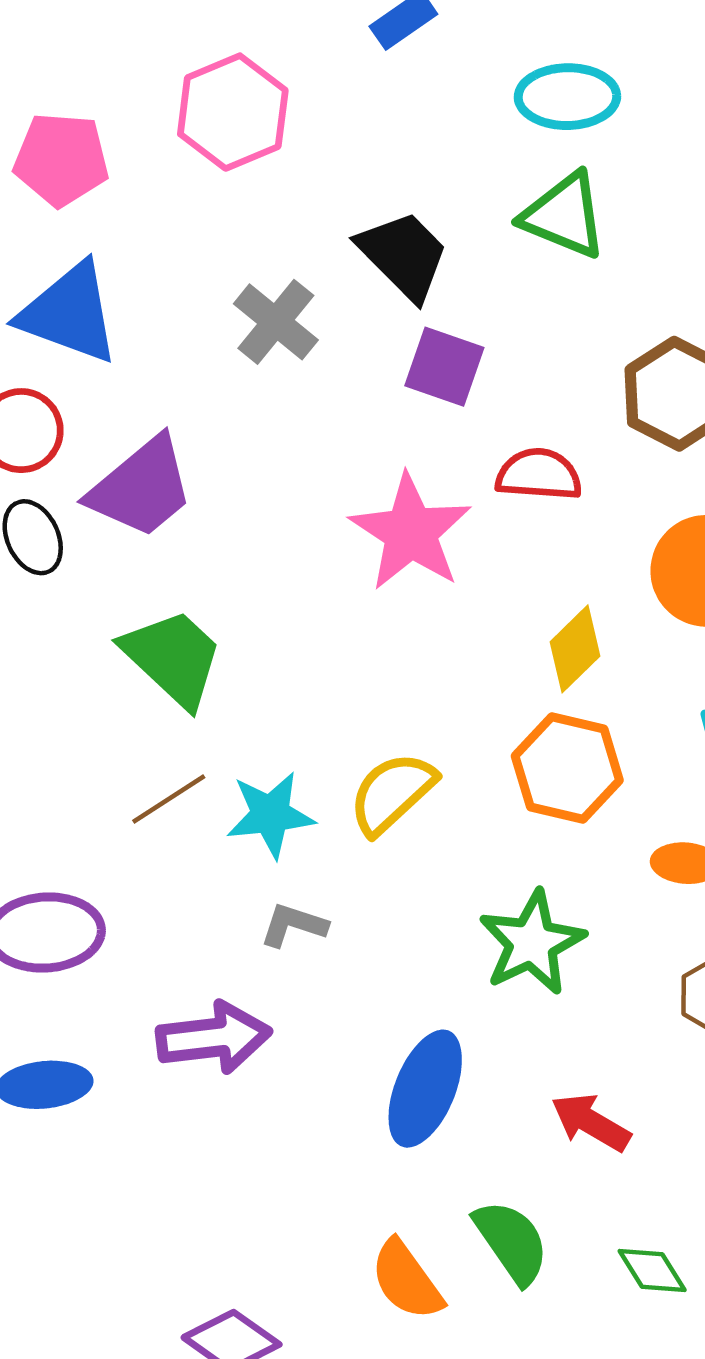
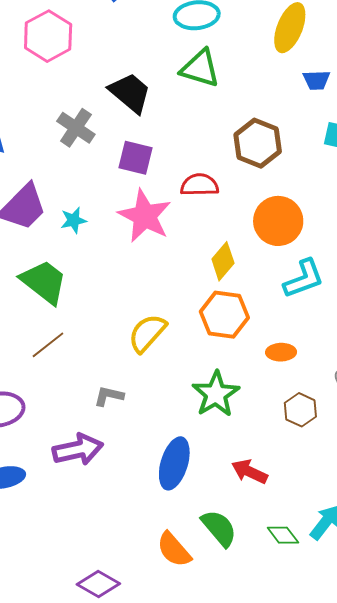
purple square: (444, 367) -> (135, 158), moved
cyan star: (270, 815) -> (74, 220), moved, size x0.7

